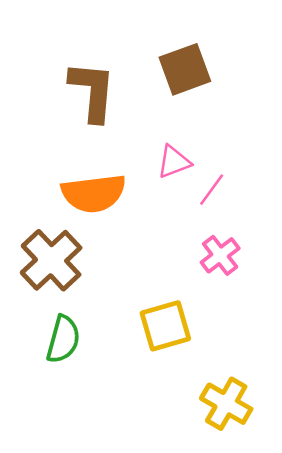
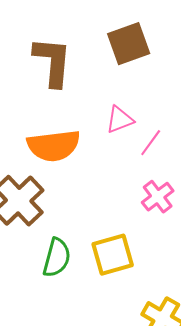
green semicircle: (63, 339) -> (57, 258), moved

